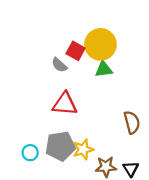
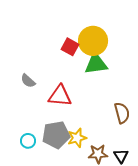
gray semicircle: (59, 65) -> (28, 81), moved
green triangle: (104, 69) -> (96, 64), size x1.4

